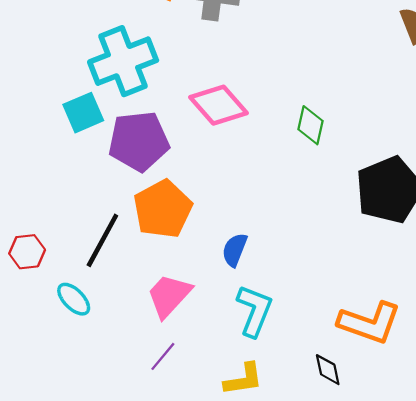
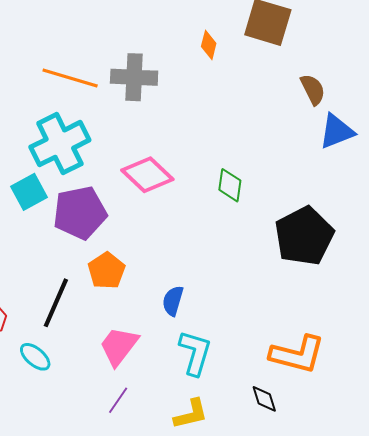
orange pentagon: (163, 209) -> (106, 271), size x0.7

